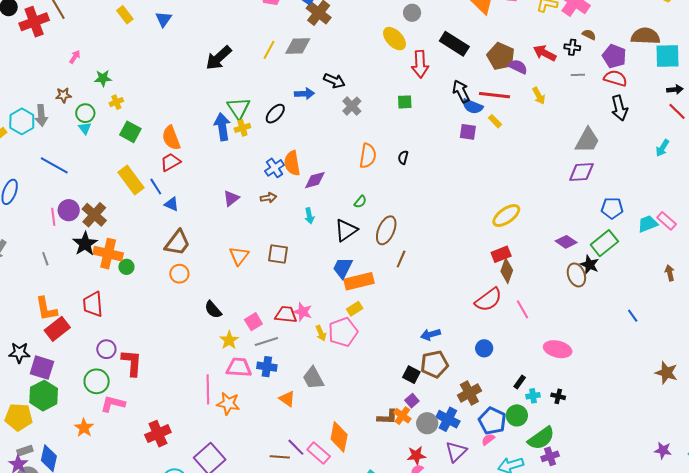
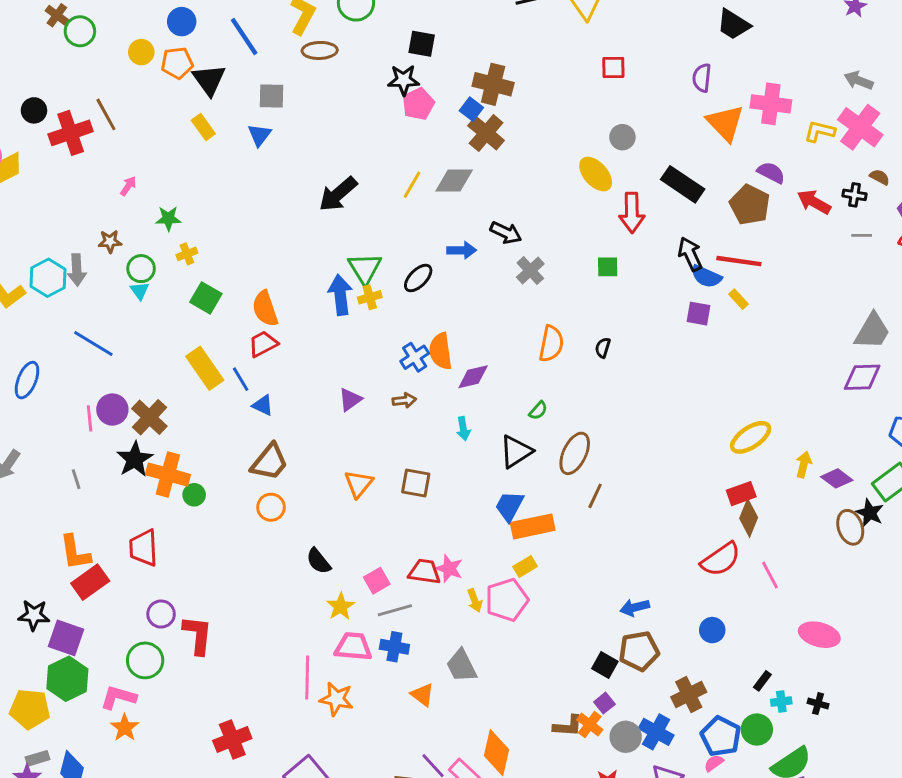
purple semicircle: (518, 67) -> (771, 173), moved
yellow arrow: (539, 96) -> (804, 465), moved, turned -138
pink L-shape: (113, 404) -> (118, 697), moved

